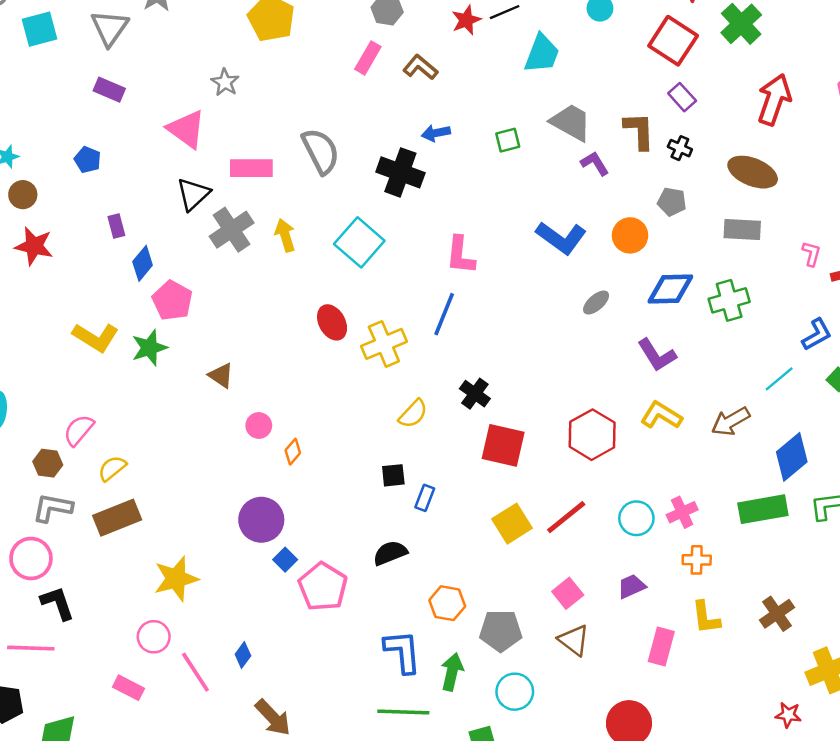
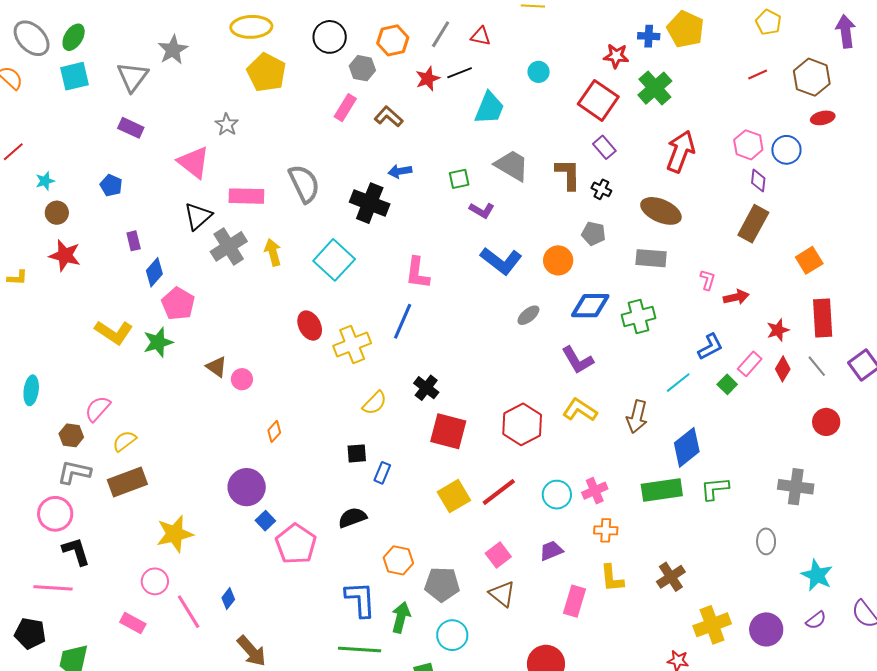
purple L-shape: (595, 163) -> (482, 210), moved, turned 150
brown arrow: (731, 421) -> (637, 417), turned -48
pink circle: (259, 425) -> (242, 379), moved

